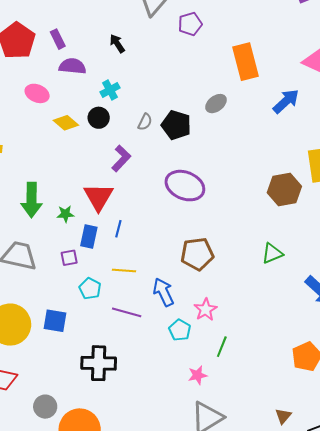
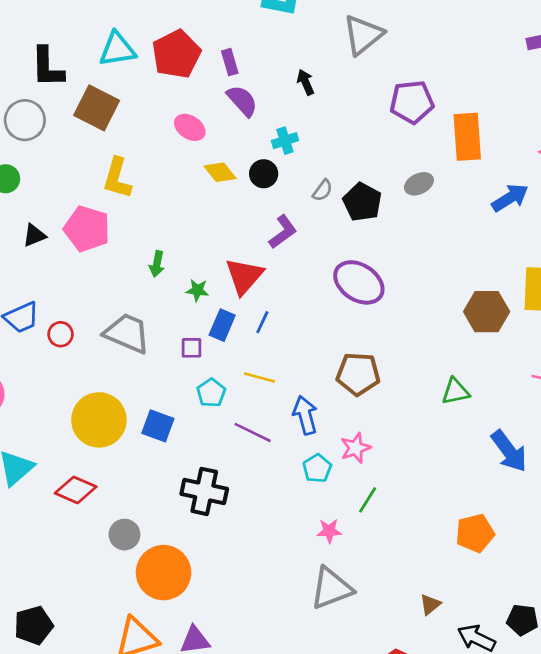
purple pentagon: (190, 24) -> (412, 102), moved, size x1.4
purple semicircle: (72, 66) -> (242, 101), turned 32
green arrow: (32, 200) -> (157, 264), size x0.6

